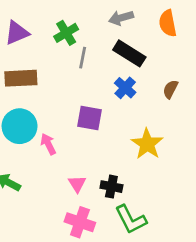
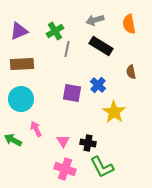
blue cross: (125, 88) -> (98, 85), moved
brown semicircle: (170, 89) -> (131, 72), turned -40
pink arrow: (48, 144) -> (36, 129), moved

